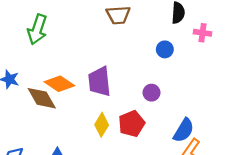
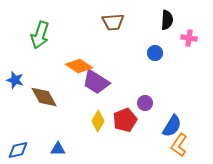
purple trapezoid: (99, 82) -> (96, 82), turned -52
orange diamond: (59, 84) -> (79, 66), moved
purple circle: (152, 93) -> (145, 103), moved

